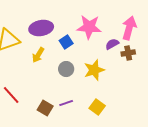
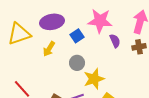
purple semicircle: (112, 44) -> (115, 41), moved, turned 96
yellow star: (94, 70) -> (94, 79), moved

